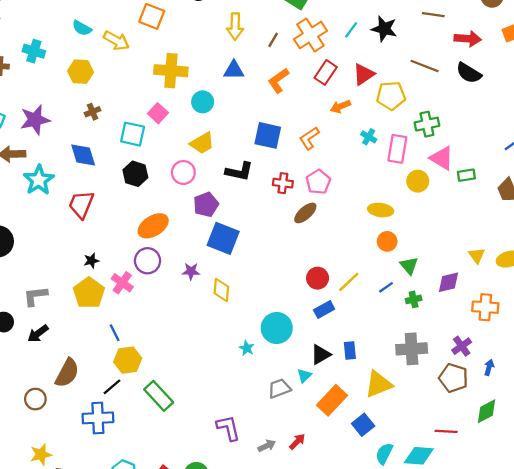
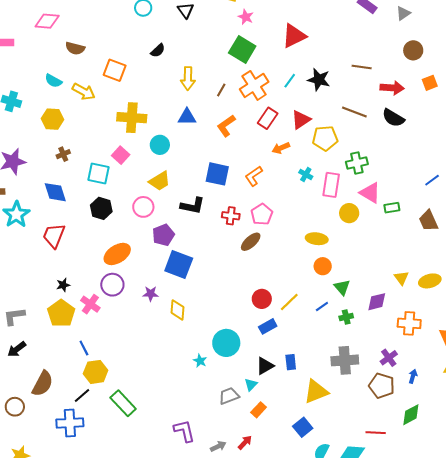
orange rectangle: (332, 400) -> (259, 410), moved, size x0.6

